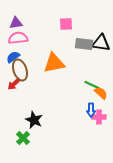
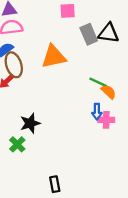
gray rectangle: (84, 44) -> (89, 34), turned 60
black star: (34, 120) -> (30, 123), turned 30

